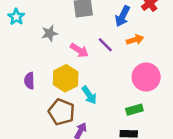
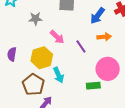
purple line: (105, 45) -> (81, 46), moved
green rectangle: (134, 110) -> (93, 86), moved

